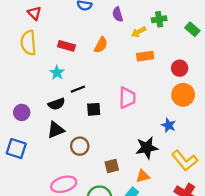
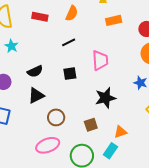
cyan star: (57, 73) -> (11, 46), moved
black line: (78, 89) -> (69, 42), moved
brown circle: (80, 146) -> (56, 117), moved
black star: (147, 148) -> (106, 98), moved

